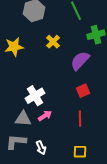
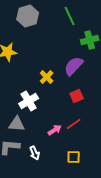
yellow cross: (53, 42) -> (47, 77), moved
pink arrow: (45, 116) -> (55, 130), moved
red line: (80, 119) -> (74, 124), turned 56

